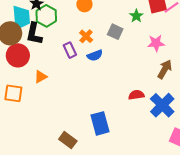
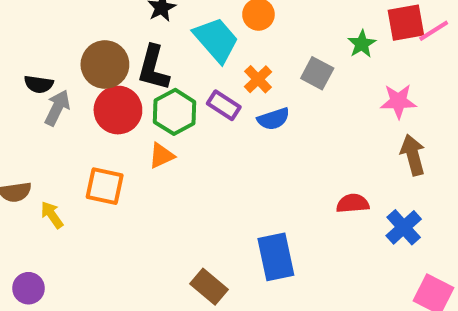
green hexagon: (46, 16) -> (175, 112), moved
cyan trapezoid: (21, 17) -> (216, 40), moved, turned -40
purple rectangle: (70, 50) -> (224, 105), turned -35
brown arrow: (165, 69) -> (413, 155), turned -48
blue cross: (162, 105) -> (404, 227), size x0.7

